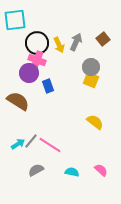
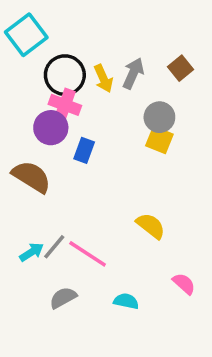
cyan square: (15, 20) -> (26, 35), turned -30
blue rectangle: (48, 86) -> (84, 150), turned 40
yellow semicircle: (95, 122) -> (151, 226), moved
pink semicircle: (101, 170) -> (184, 284), moved

